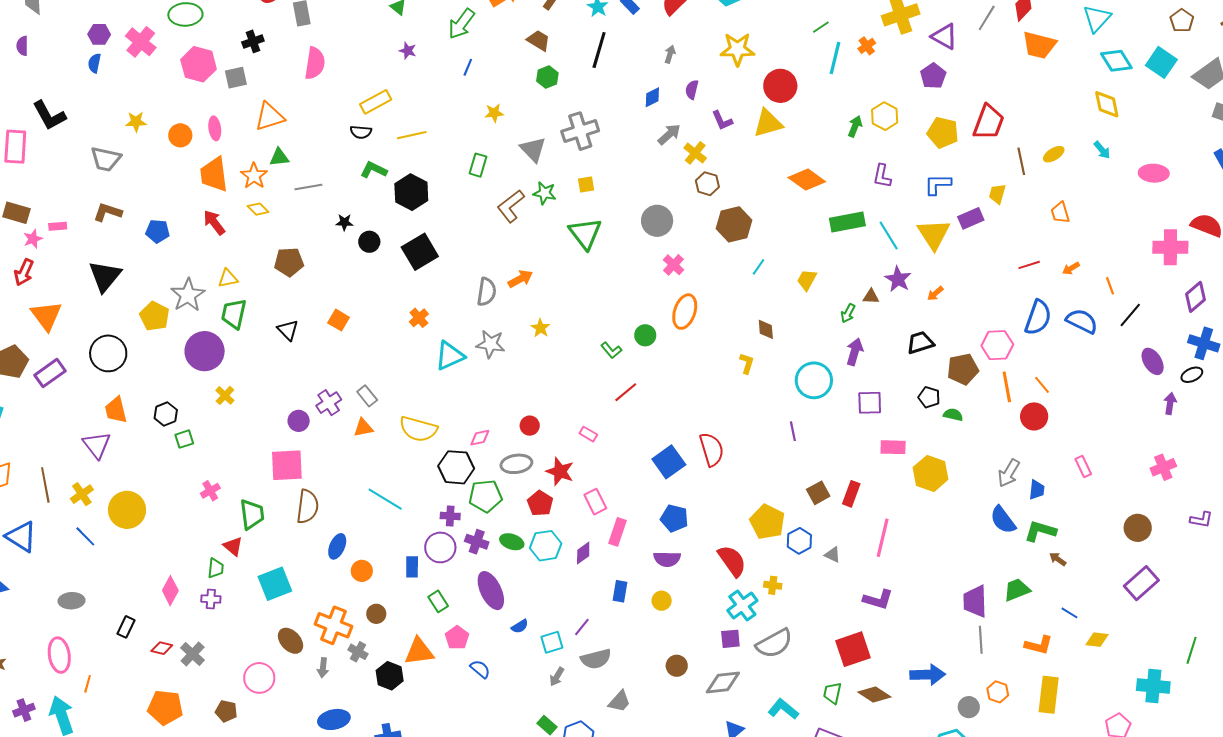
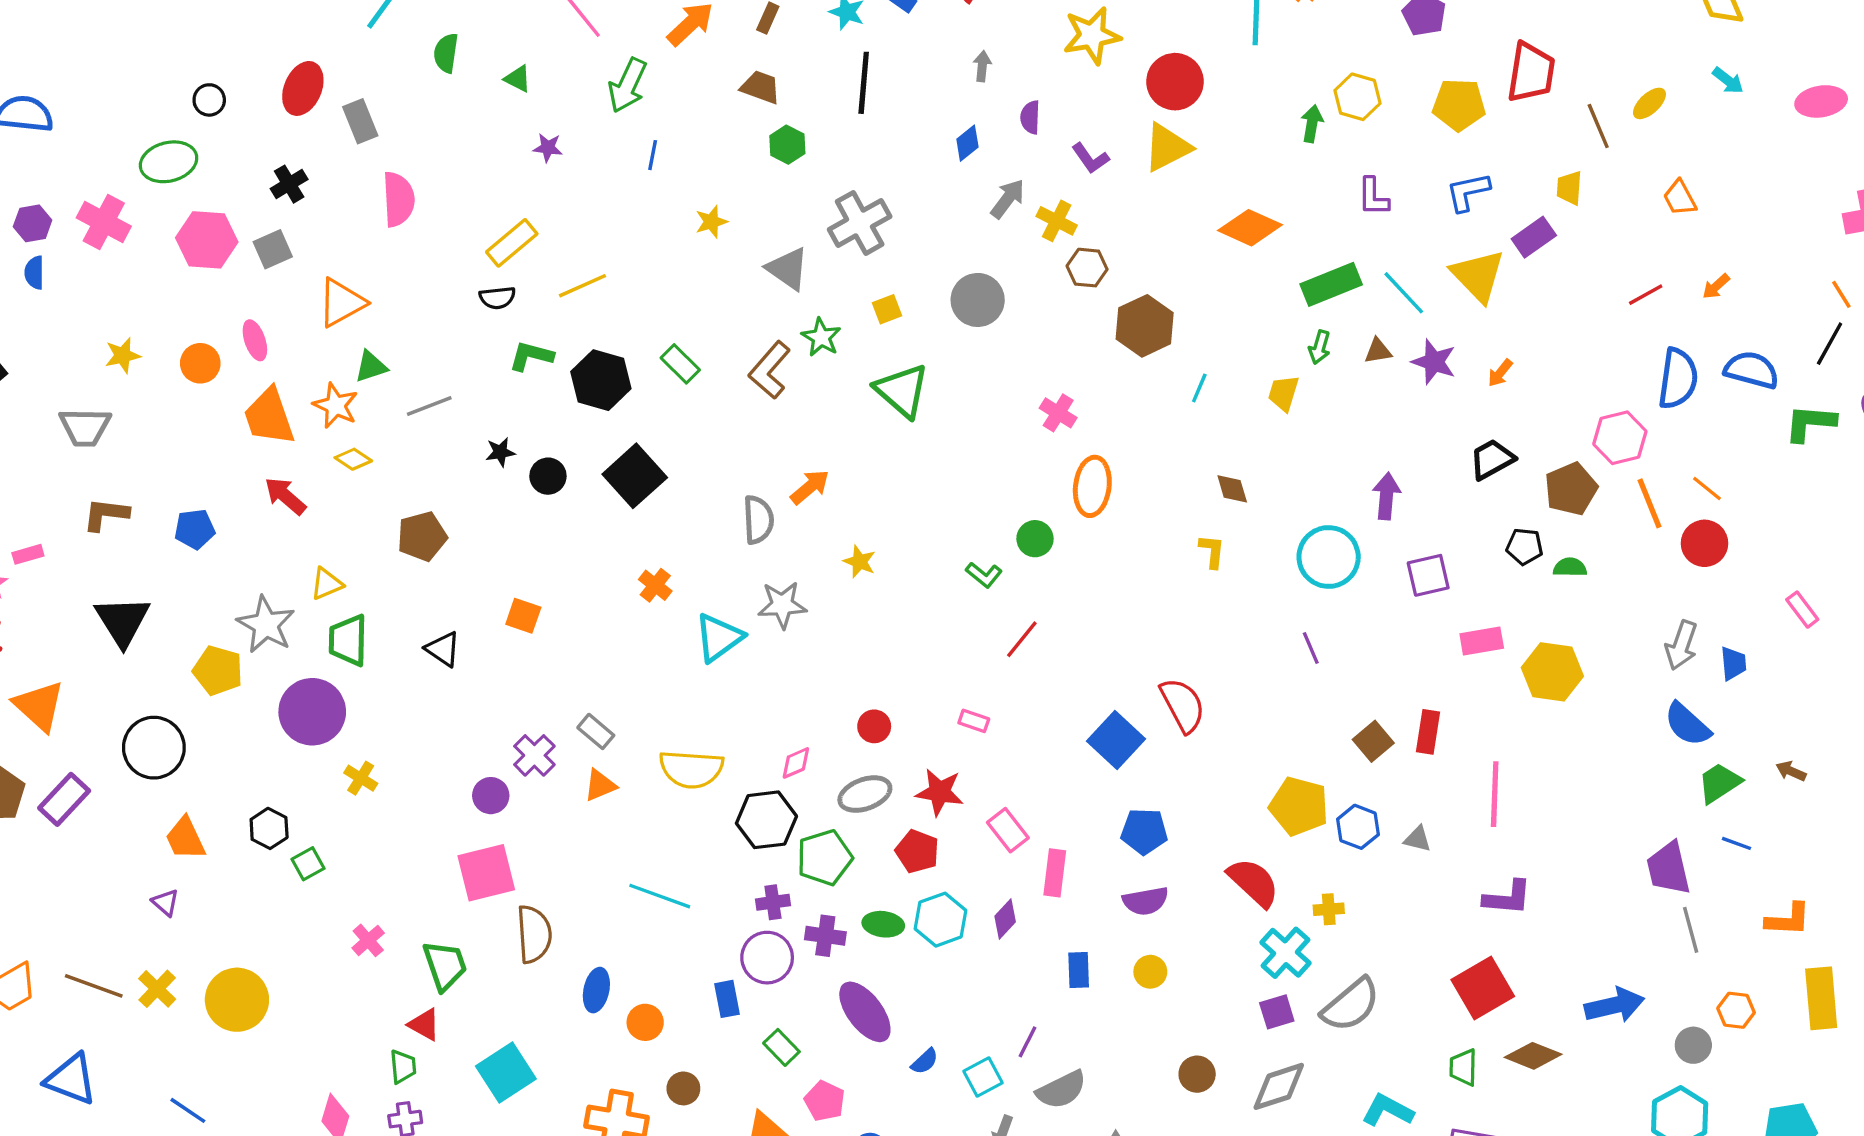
green rectangle: (478, 165) -> (680, 364), moved, turned -50
green star: (545, 193) -> (821, 337), turned 30
gray circle: (657, 221) -> (978, 300), moved
orange line: (1110, 286) -> (1841, 294), moved
brown triangle: (871, 297) -> (1378, 351), moved
green arrow: (848, 313) -> (1320, 347), moved
purple triangle: (97, 445) -> (165, 903), size x0.6
brown line: (45, 485) -> (94, 986), turned -48
green L-shape: (1040, 531) -> (1810, 423), moved
blue line: (85, 536) -> (188, 1110), moved
green trapezoid: (1017, 590) -> (1719, 783), moved
blue line: (1070, 613) -> (1736, 843), moved

